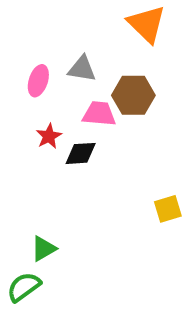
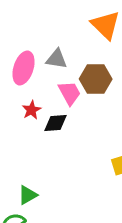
pink ellipse: (38, 81) -> (24, 68), size x1.4
pink trapezoid: (99, 114) -> (70, 93), turned 56

